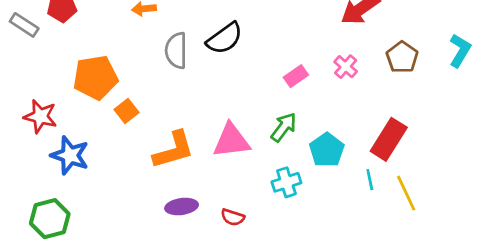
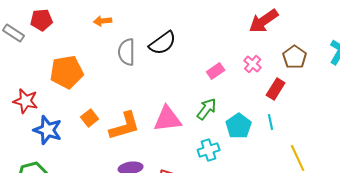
orange square: (126, 111) -> (90, 118), moved
red rectangle: (389, 139) -> (276, 89), moved, size x0.7
cyan line: (370, 180) -> (271, 122), moved

